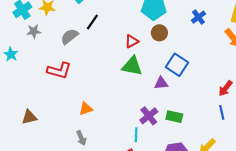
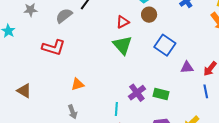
green triangle: (132, 66) -> (122, 45), turned 35
purple triangle: (161, 83) -> (187, 67), moved
brown triangle: (29, 117) -> (24, 91), turned 42
cyan line: (136, 135) -> (116, 109), moved

